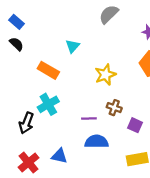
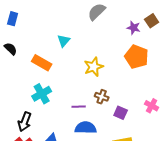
blue rectangle: (16, 22) -> (13, 19), turned 64
black semicircle: (16, 44) -> (11, 49), moved
black arrow: (26, 123) -> (25, 122), moved

